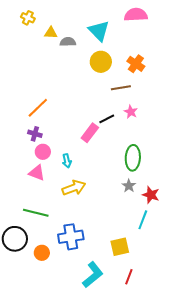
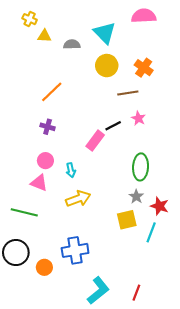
yellow triangle: (51, 33) -> (44, 36), moved
orange line: (38, 108) -> (52, 92), moved
purple cross: (35, 134) -> (48, 127), moved
green line: (36, 213) -> (24, 212), moved
yellow square: (120, 247) -> (127, 220), moved

